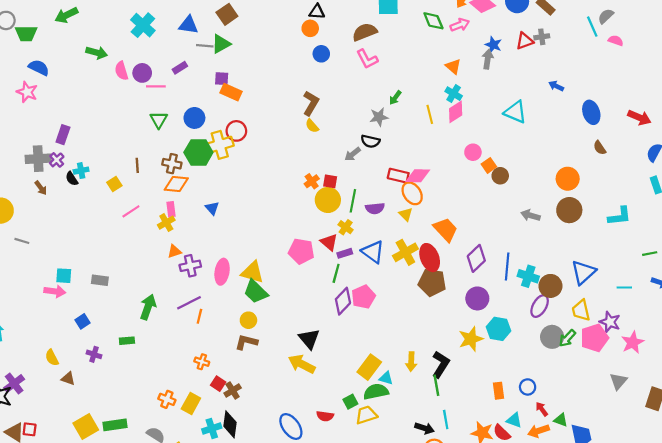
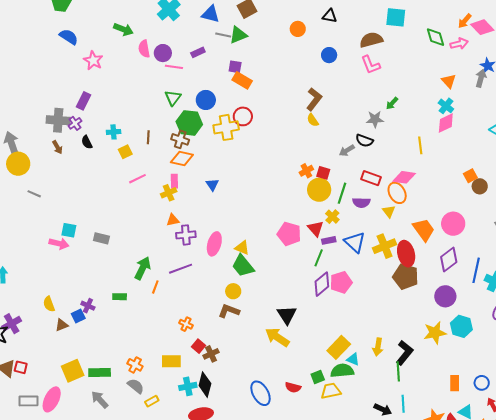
orange circle: (310, 28) -> (298, 29), moved
pink star: (27, 92) -> (93, 60), moved
yellow line: (430, 114) -> (420, 145), moved
green hexagon: (198, 152) -> (189, 123), moved
pink circle: (473, 152) -> (453, 224), moved, size x1.5
cyan cross: (81, 171) -> (114, 132), moved
red rectangle: (398, 176) -> (371, 178), moved
yellow triangle: (252, 272) -> (242, 248), size x0.7
orange line: (199, 316) -> (155, 287), moved
blue square: (82, 321) -> (78, 316), moved
brown triangle: (68, 378) -> (62, 325), turned -48
orange cross: (167, 399) -> (135, 365), moved
yellow rectangle: (191, 404) -> (171, 361), turned 54

